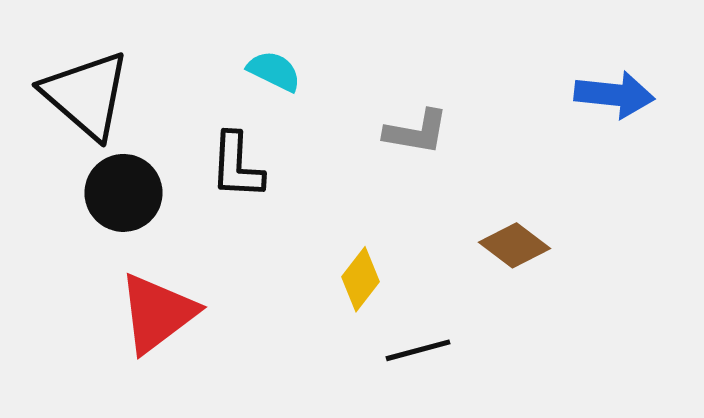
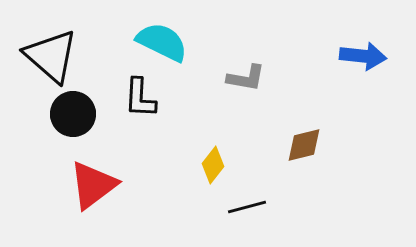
cyan semicircle: (274, 71) -> (162, 42), size x1.6
brown diamond: (514, 245) -> (304, 145), turned -51

